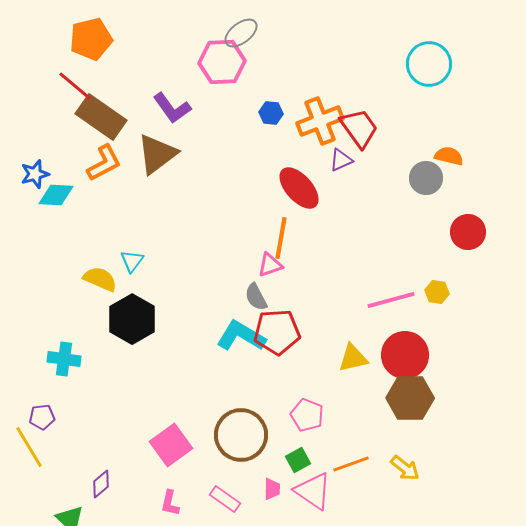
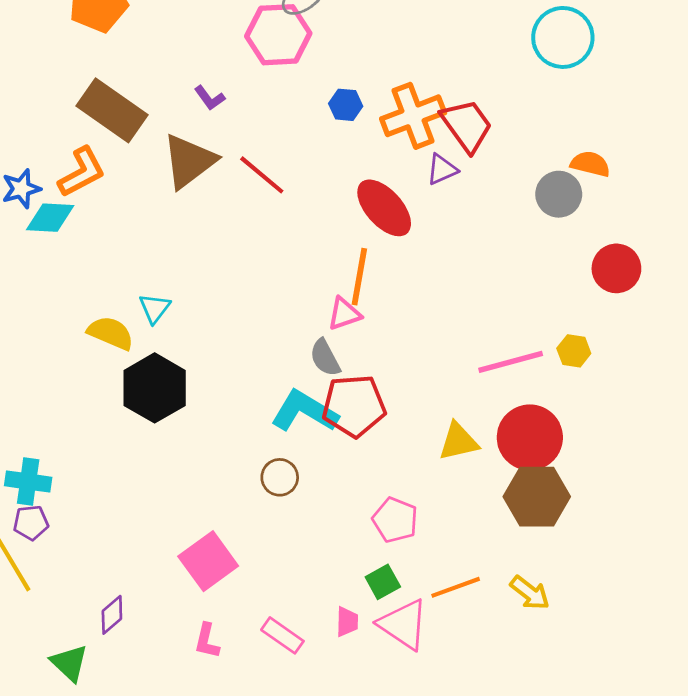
red line: (75, 86) -> (262, 175), moved
purple L-shape: (172, 108) -> (210, 98), size x0.6
orange L-shape: (104, 163) -> (82, 172), moved
cyan cross: (64, 359) -> (28, 481), moved
brown circle: (241, 435) -> (280, 477), moved, size x0.5

